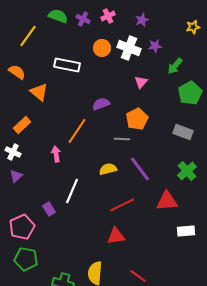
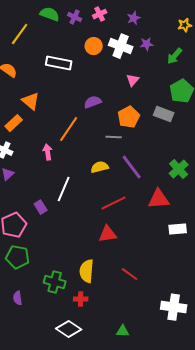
green arrow: (175, 66) -> (175, 56), moved
orange triangle: (39, 92) -> (31, 101), moved
gray rectangle: (183, 132) -> (164, 114), moved

